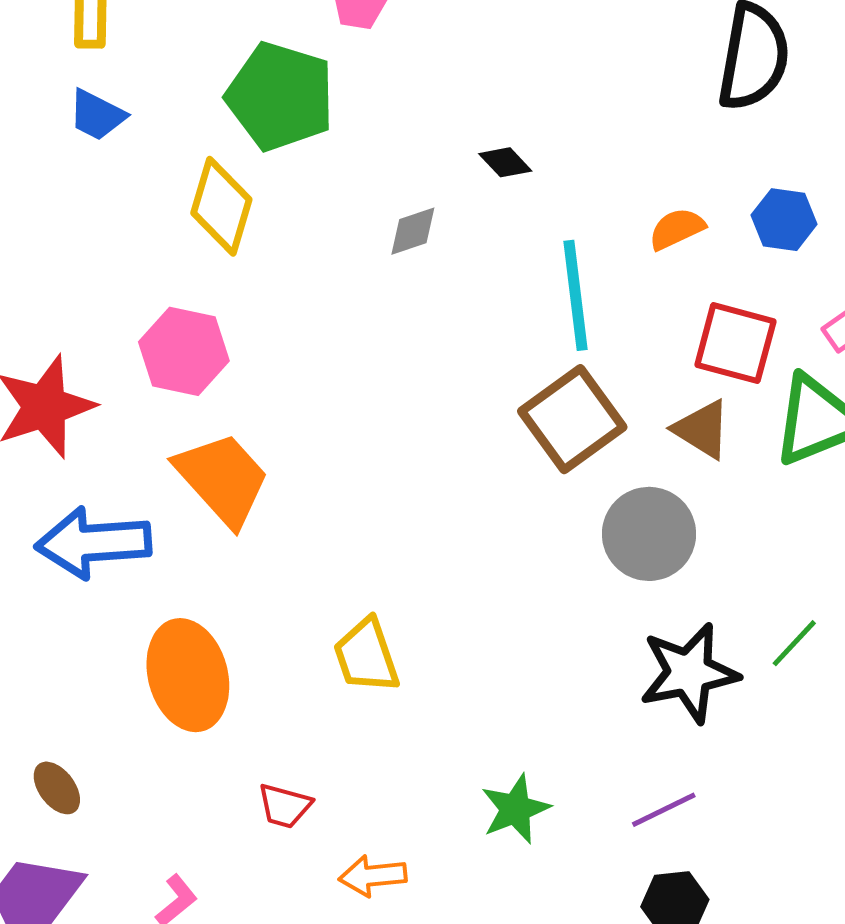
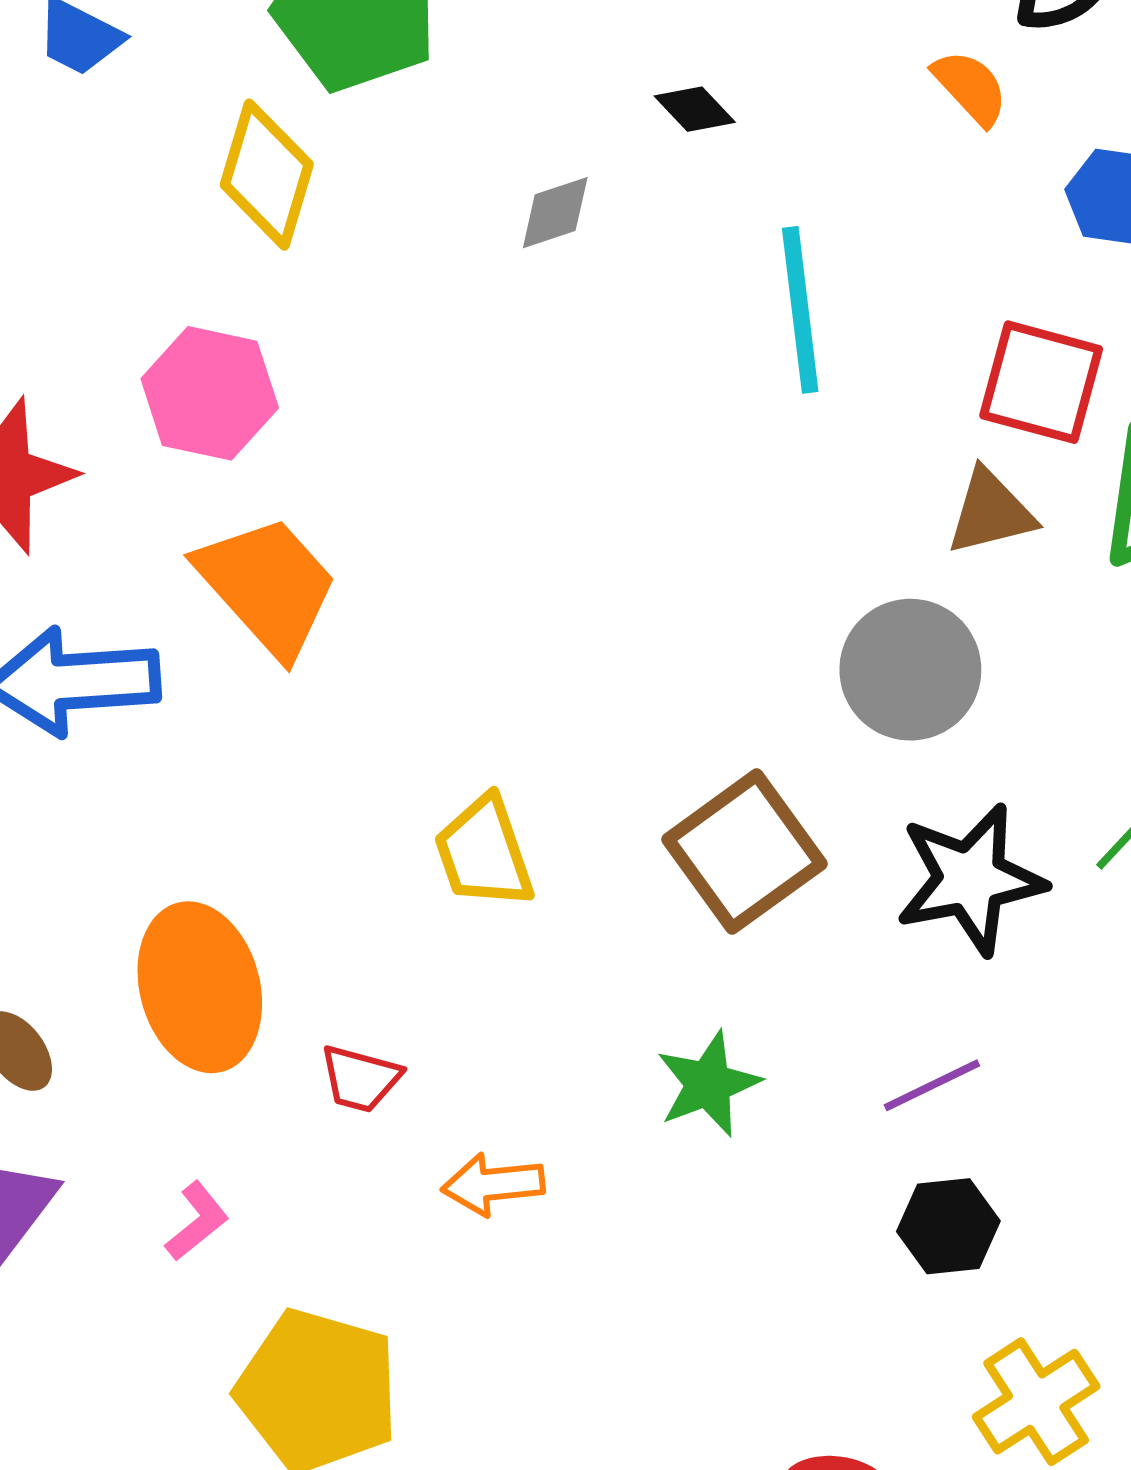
orange semicircle: (677, 229) -> (970, 87), moved, turned 72
brown square: (572, 419) -> (744, 852), moved
brown triangle: (702, 429) -> (991, 512), turned -46
orange ellipse: (188, 675) -> (200, 987), moved

